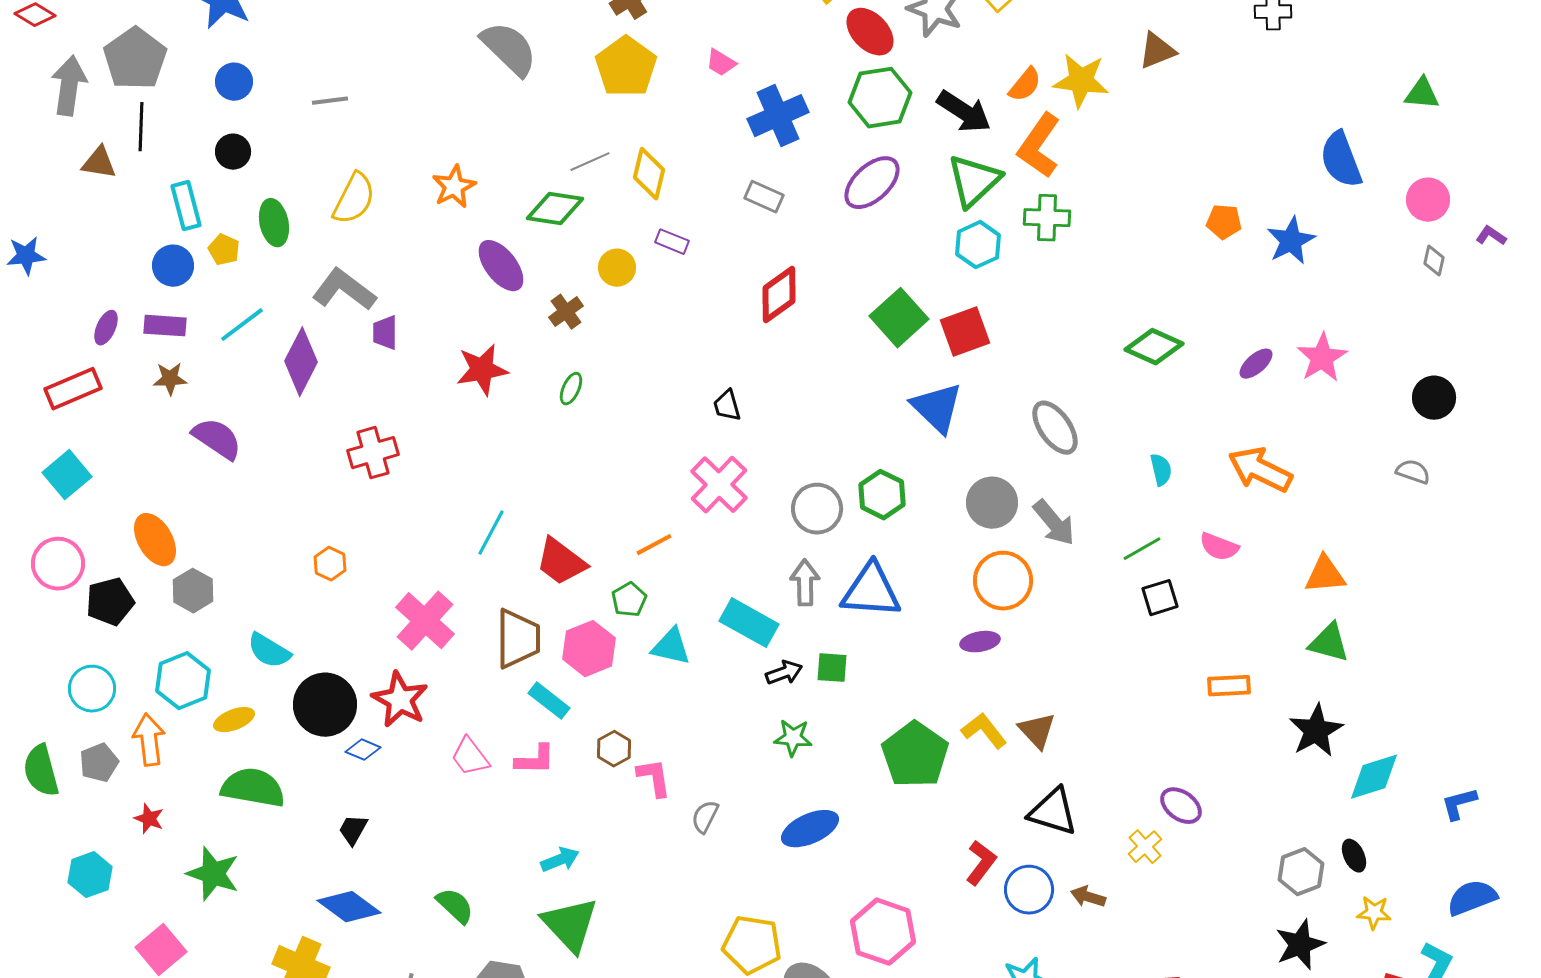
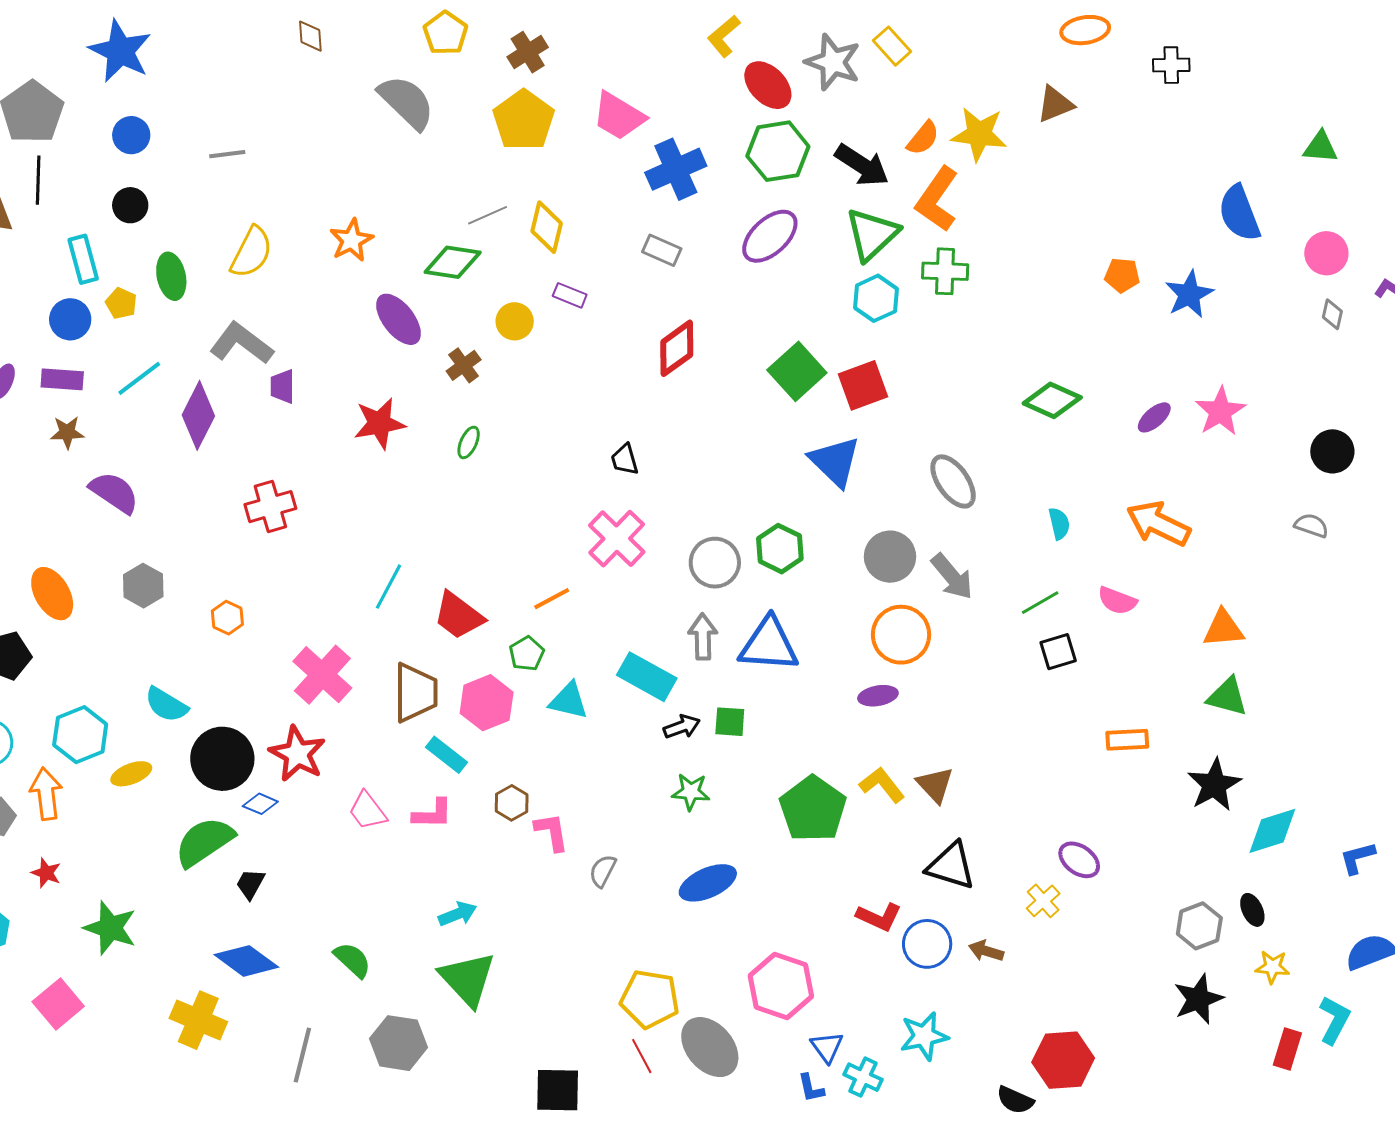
pink trapezoid: (721, 63) -> (619, 116), size x1.8
gray hexagon: (193, 591) -> (143, 586), moved
green semicircle: (253, 788) -> (204, 842), moved, turned -44
red L-shape: (981, 863) -> (879, 917), turned 78

